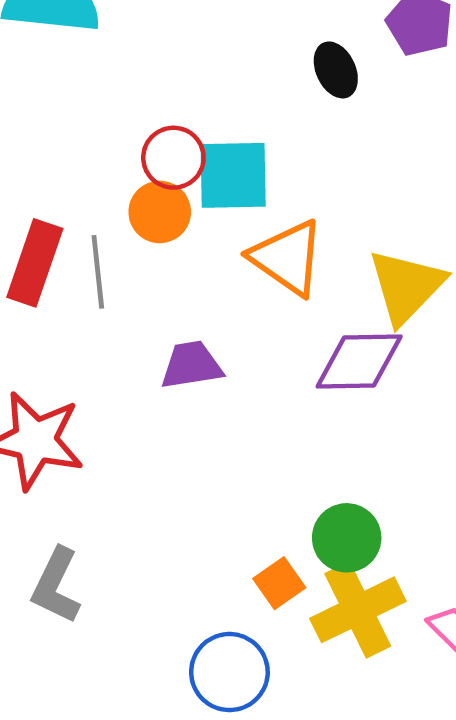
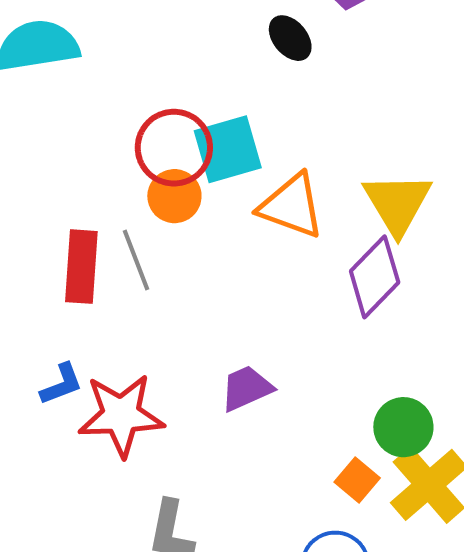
red circle: (173, 158) -> (174, 148), size x1.4
purple diamond: (359, 361) -> (375, 277), turned -30
purple trapezoid: (191, 365) -> (246, 388), moved

